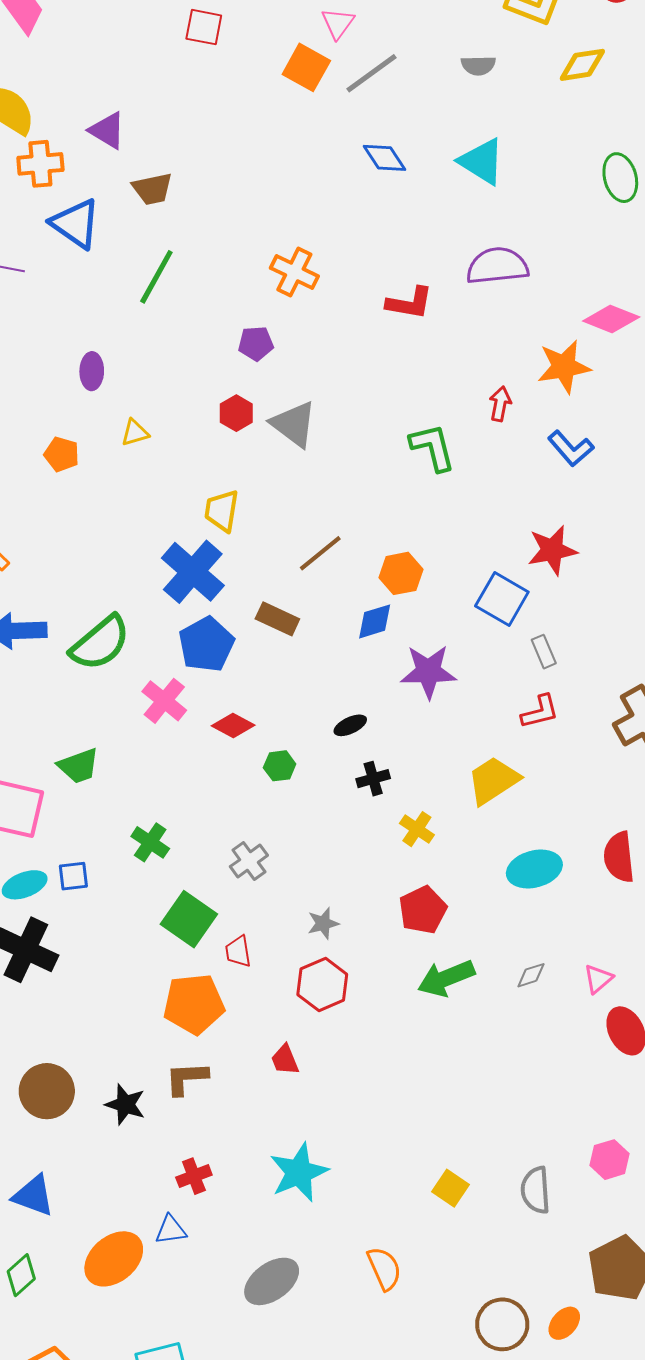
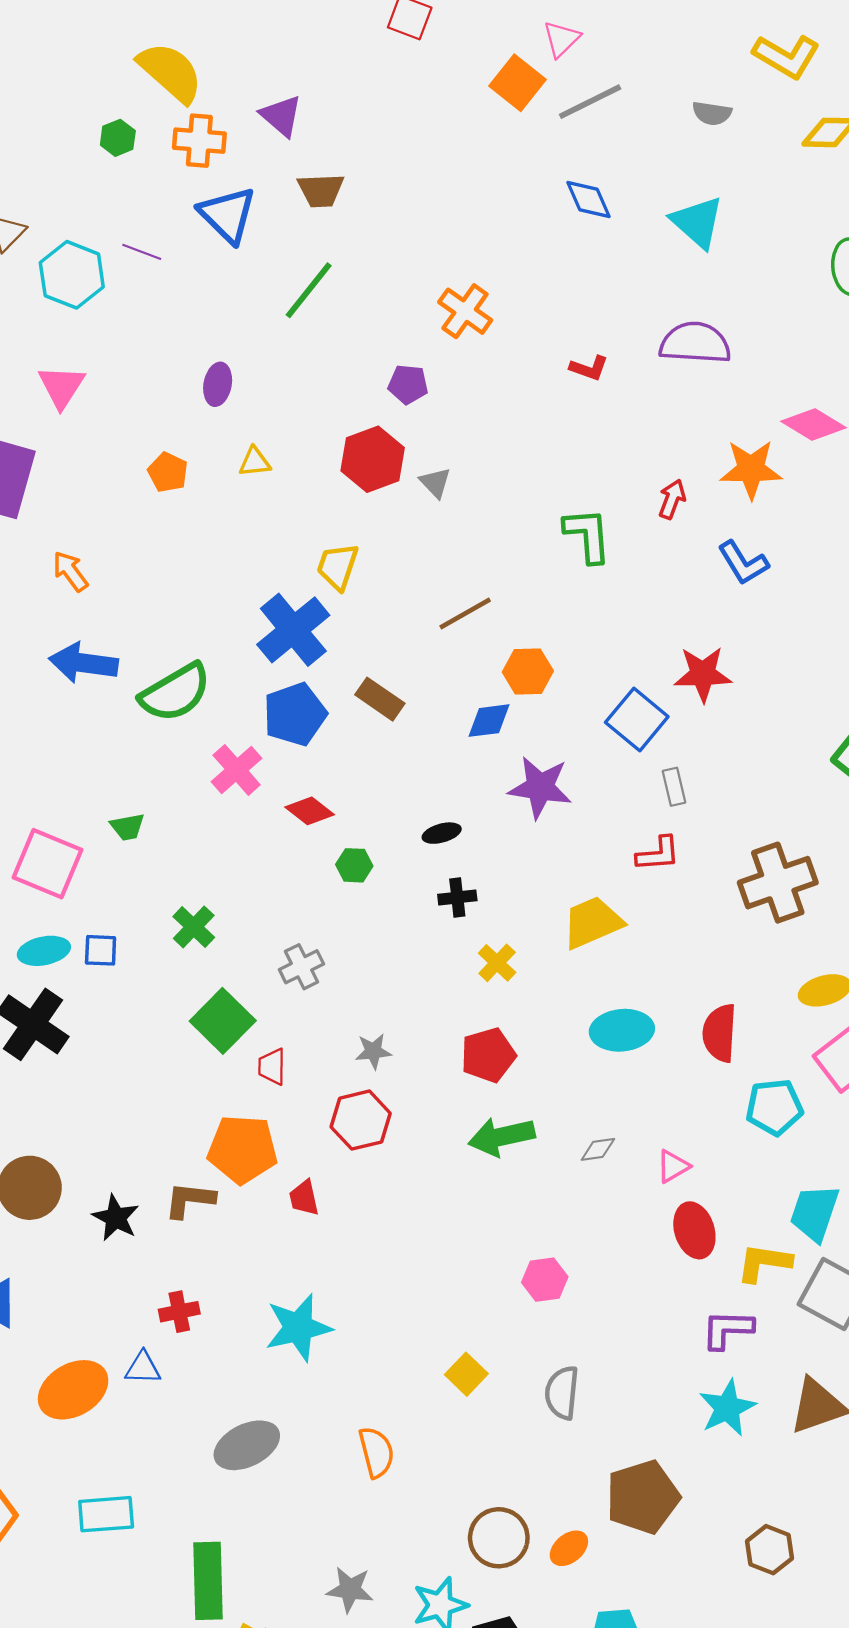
red L-shape: (410, 303) -> (589, 368), size x0.7
red hexagon: (236, 413) -> (373, 459), size x1.6
gray triangle: (294, 424) -> (435, 483), size x0.6
brown line: (320, 553) -> (465, 614), moved
green trapezoid: (78, 766) -> (127, 827), size x0.7
orange pentagon: (194, 1004) -> (242, 1149), moved
pink hexagon: (610, 1160) -> (545, 1280), moved

